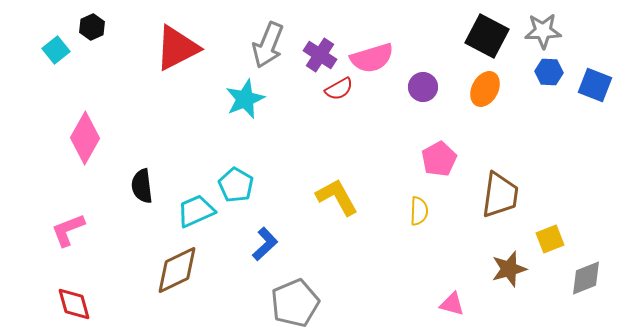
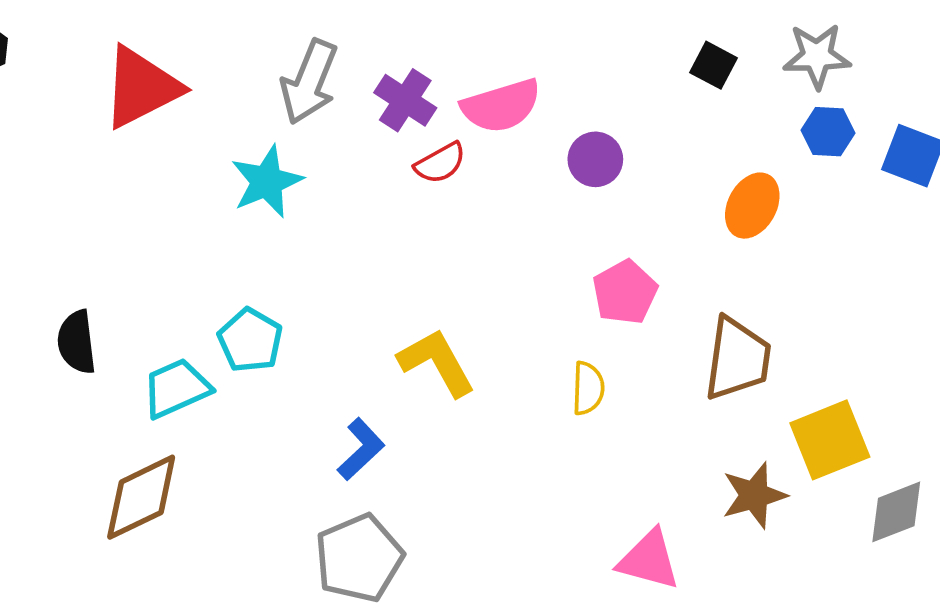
black square: (487, 36) -> (714, 65), size x0.6
orange ellipse: (485, 89) -> (752, 206), moved
yellow square: (550, 239) -> (830, 440), size x1.5
blue L-shape: (265, 244) -> (361, 449), moved
pink triangle: (452, 304) -> (649, 560), size x1.4

